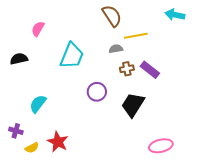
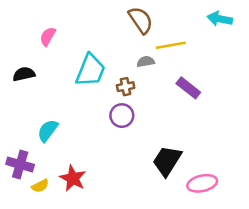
brown cross: (127, 69) -> (126, 87), moved
black trapezoid: (133, 105) -> (167, 161), moved
purple cross: (16, 131) -> (20, 164), size x1.5

